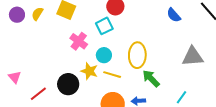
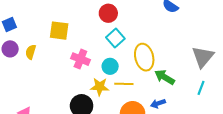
yellow semicircle: (37, 14) -> (31, 52), moved
cyan square: (104, 26) -> (115, 38), moved
gray triangle: (193, 56) -> (203, 57), moved, turned -30

